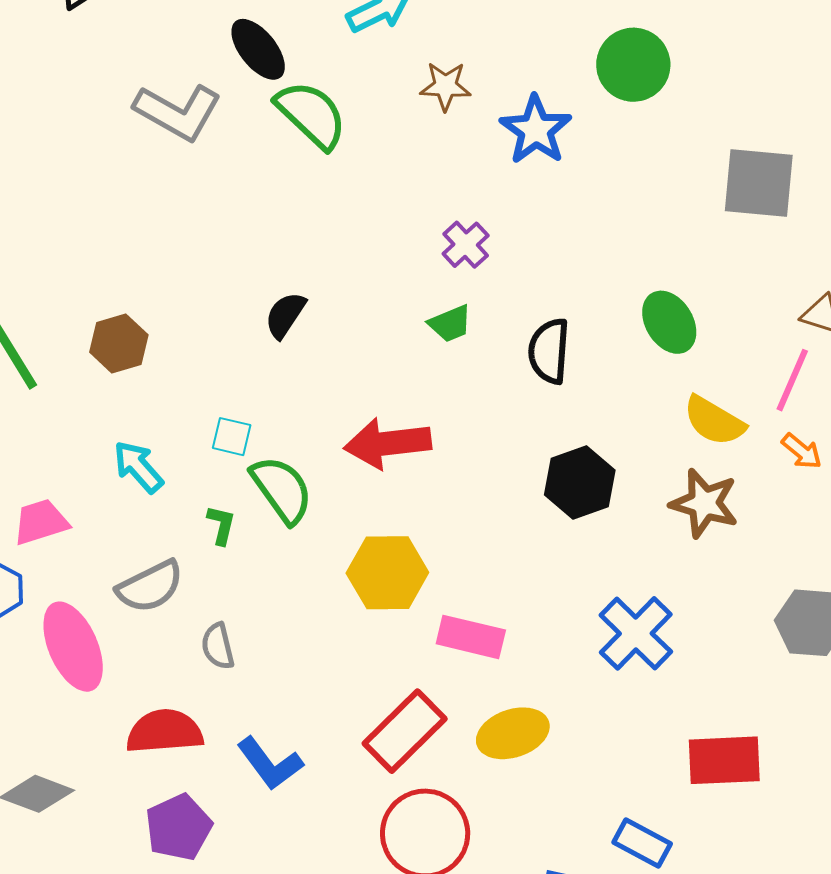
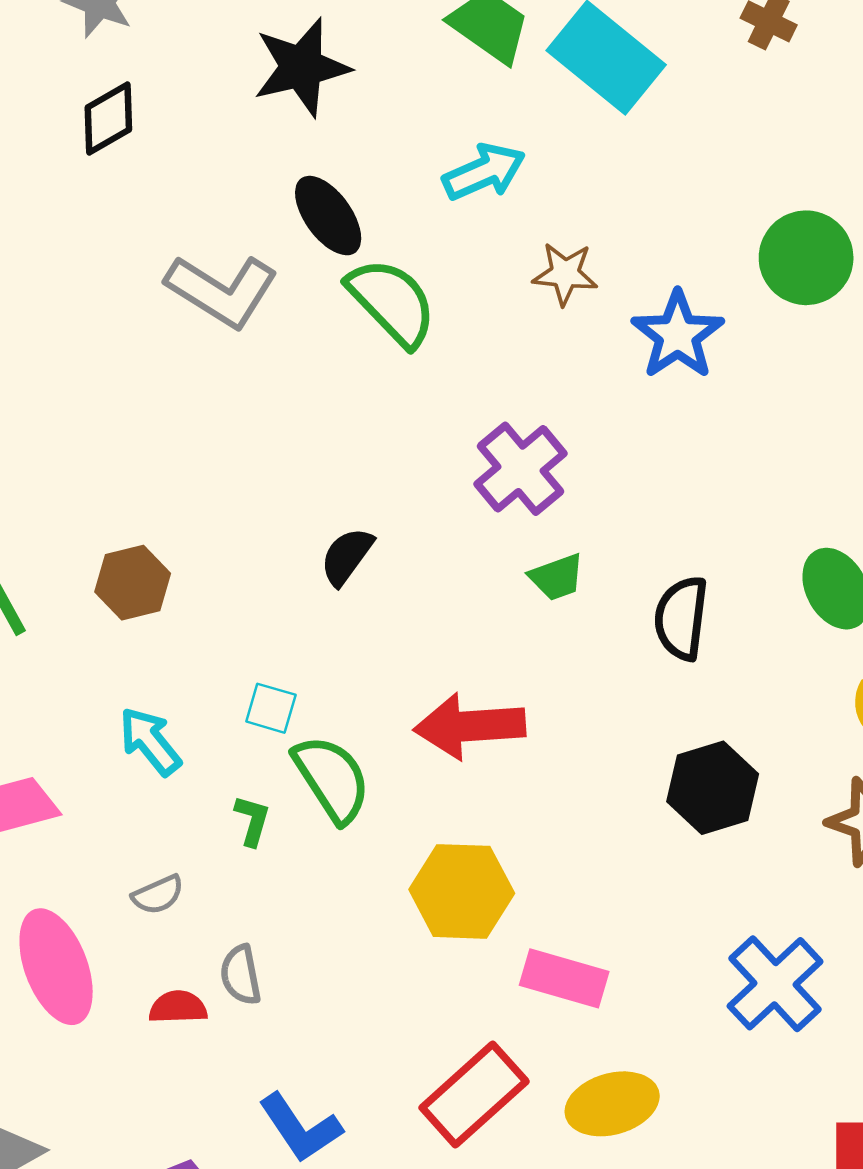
purple cross: (466, 245) -> (520, 469), moved, size x1.5
gray semicircle: (150, 587) -> (158, 895), size x0.6
red semicircle: (164, 732) -> (178, 1007), moved, size x0.6

